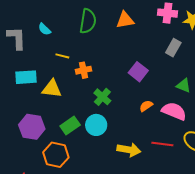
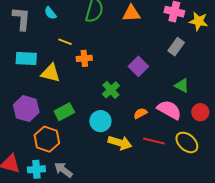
green cross: (102, 97) -> (111, 90), moved
orange semicircle: (146, 106) -> (140, 113), moved
cyan circle: (96, 125) -> (100, 121), moved

